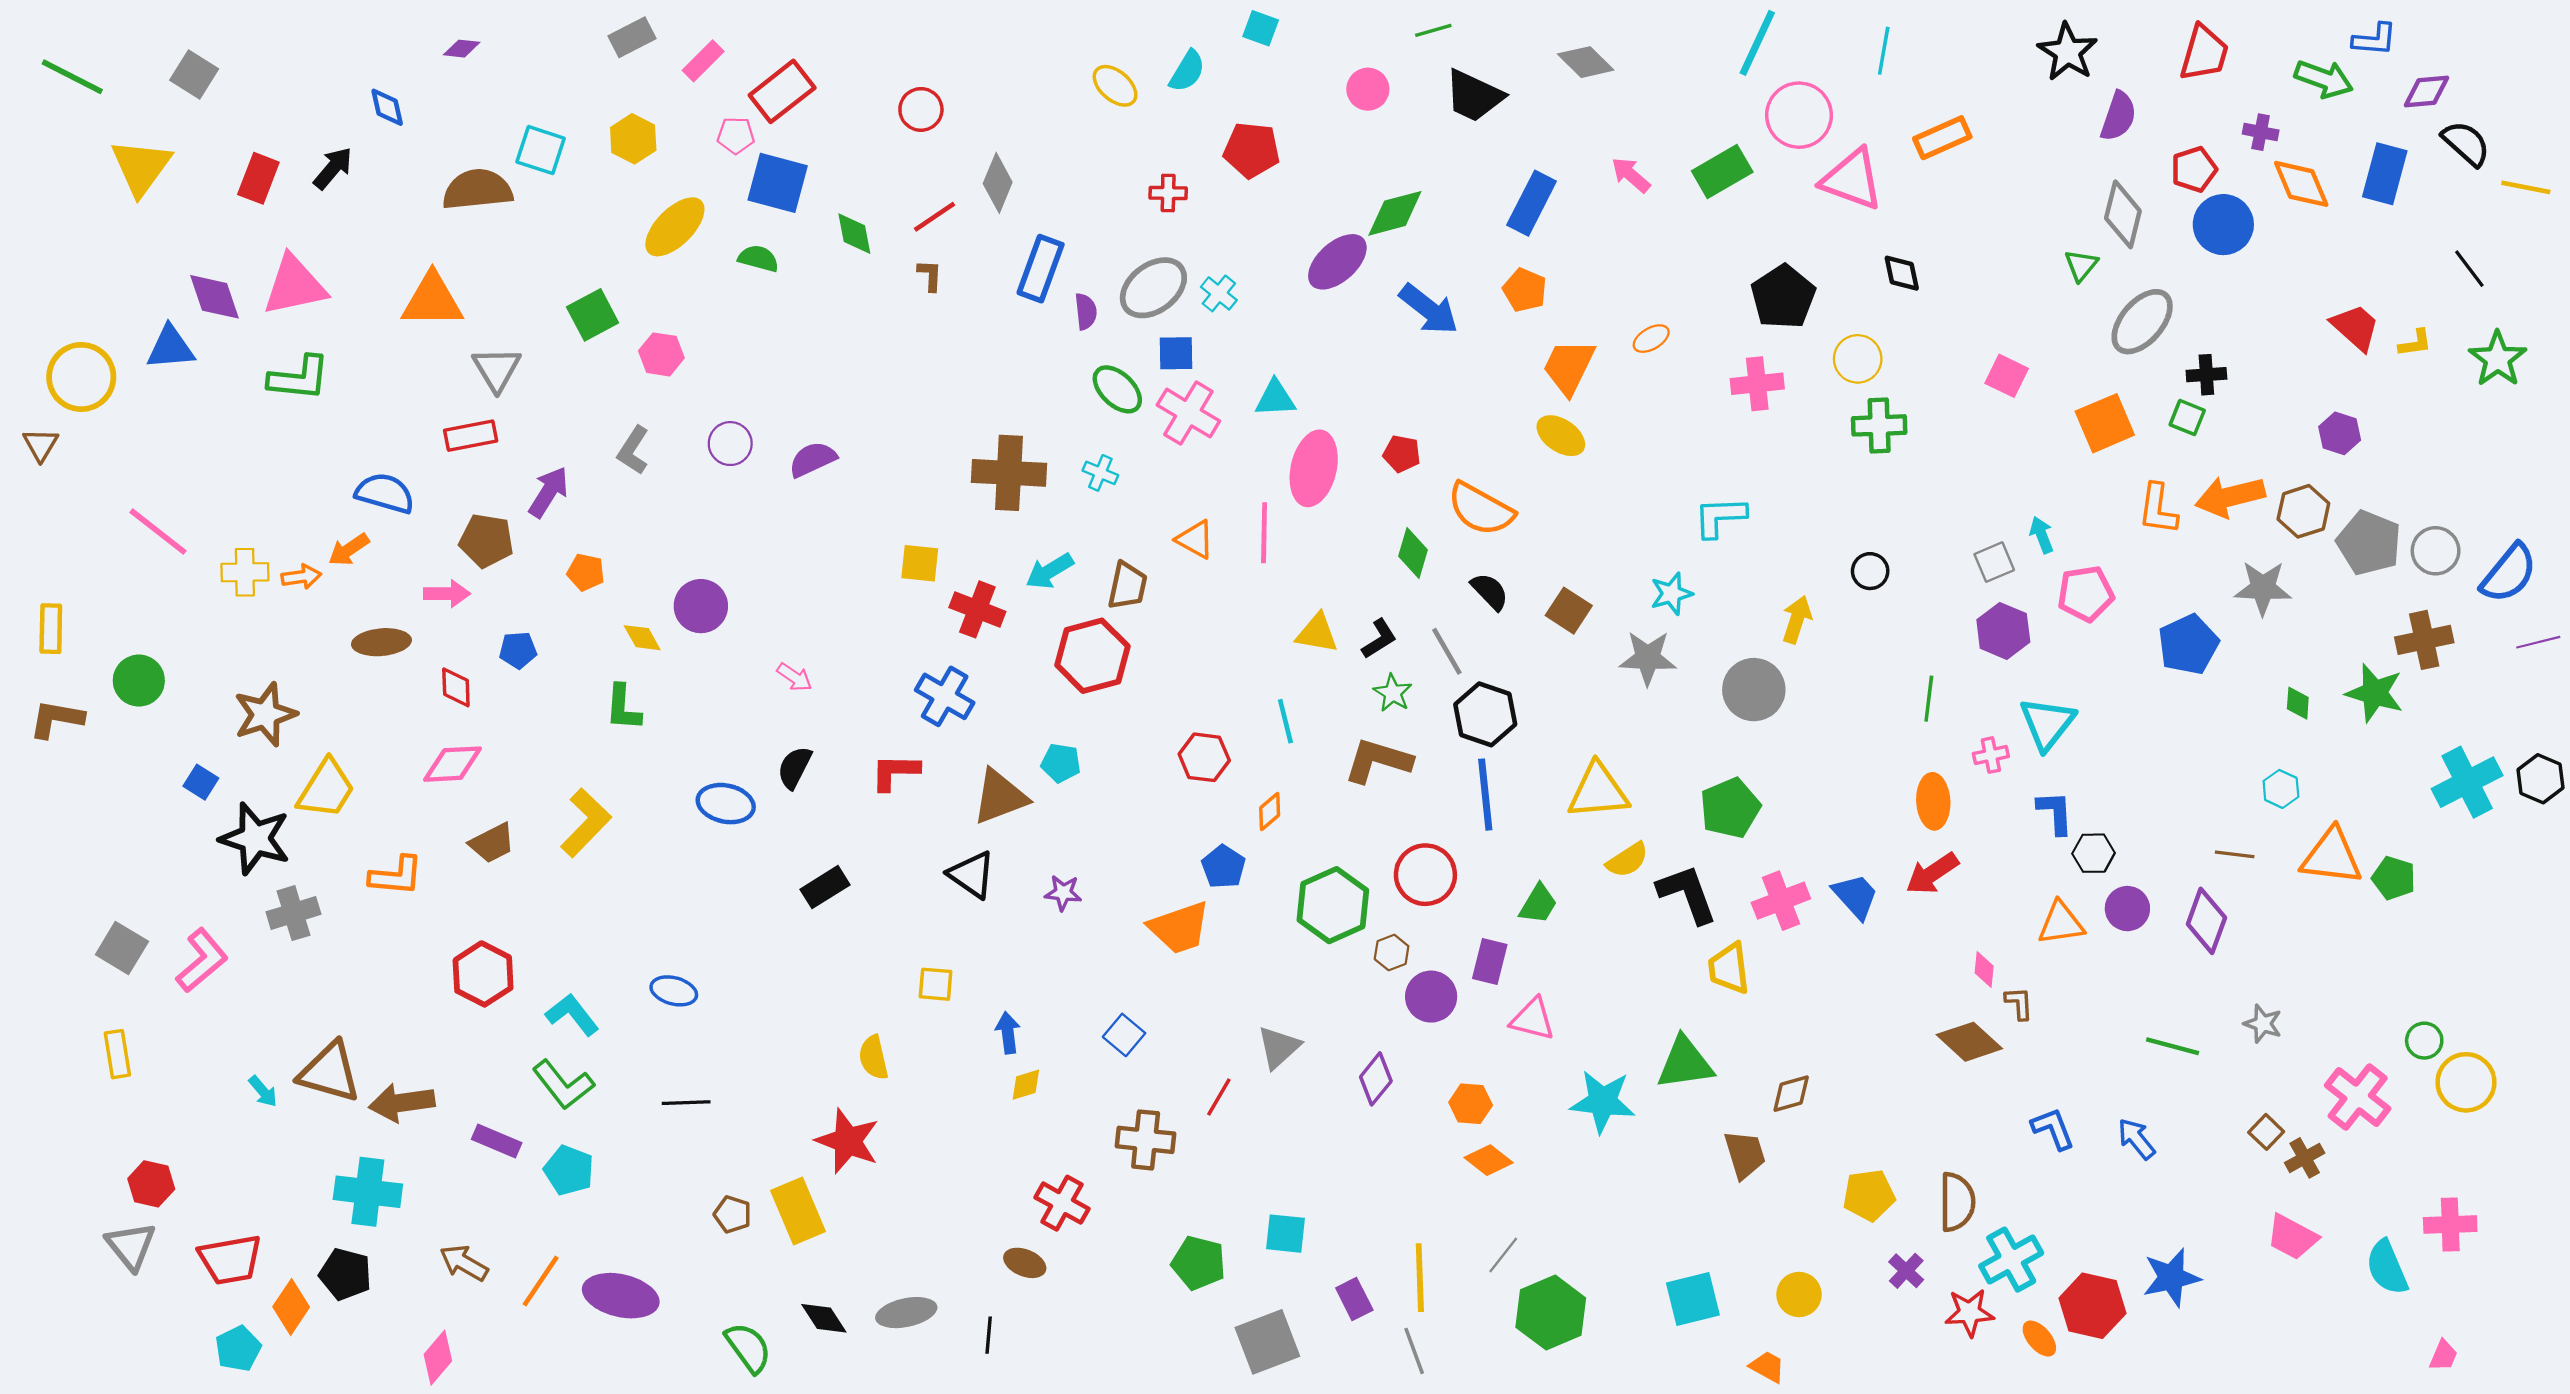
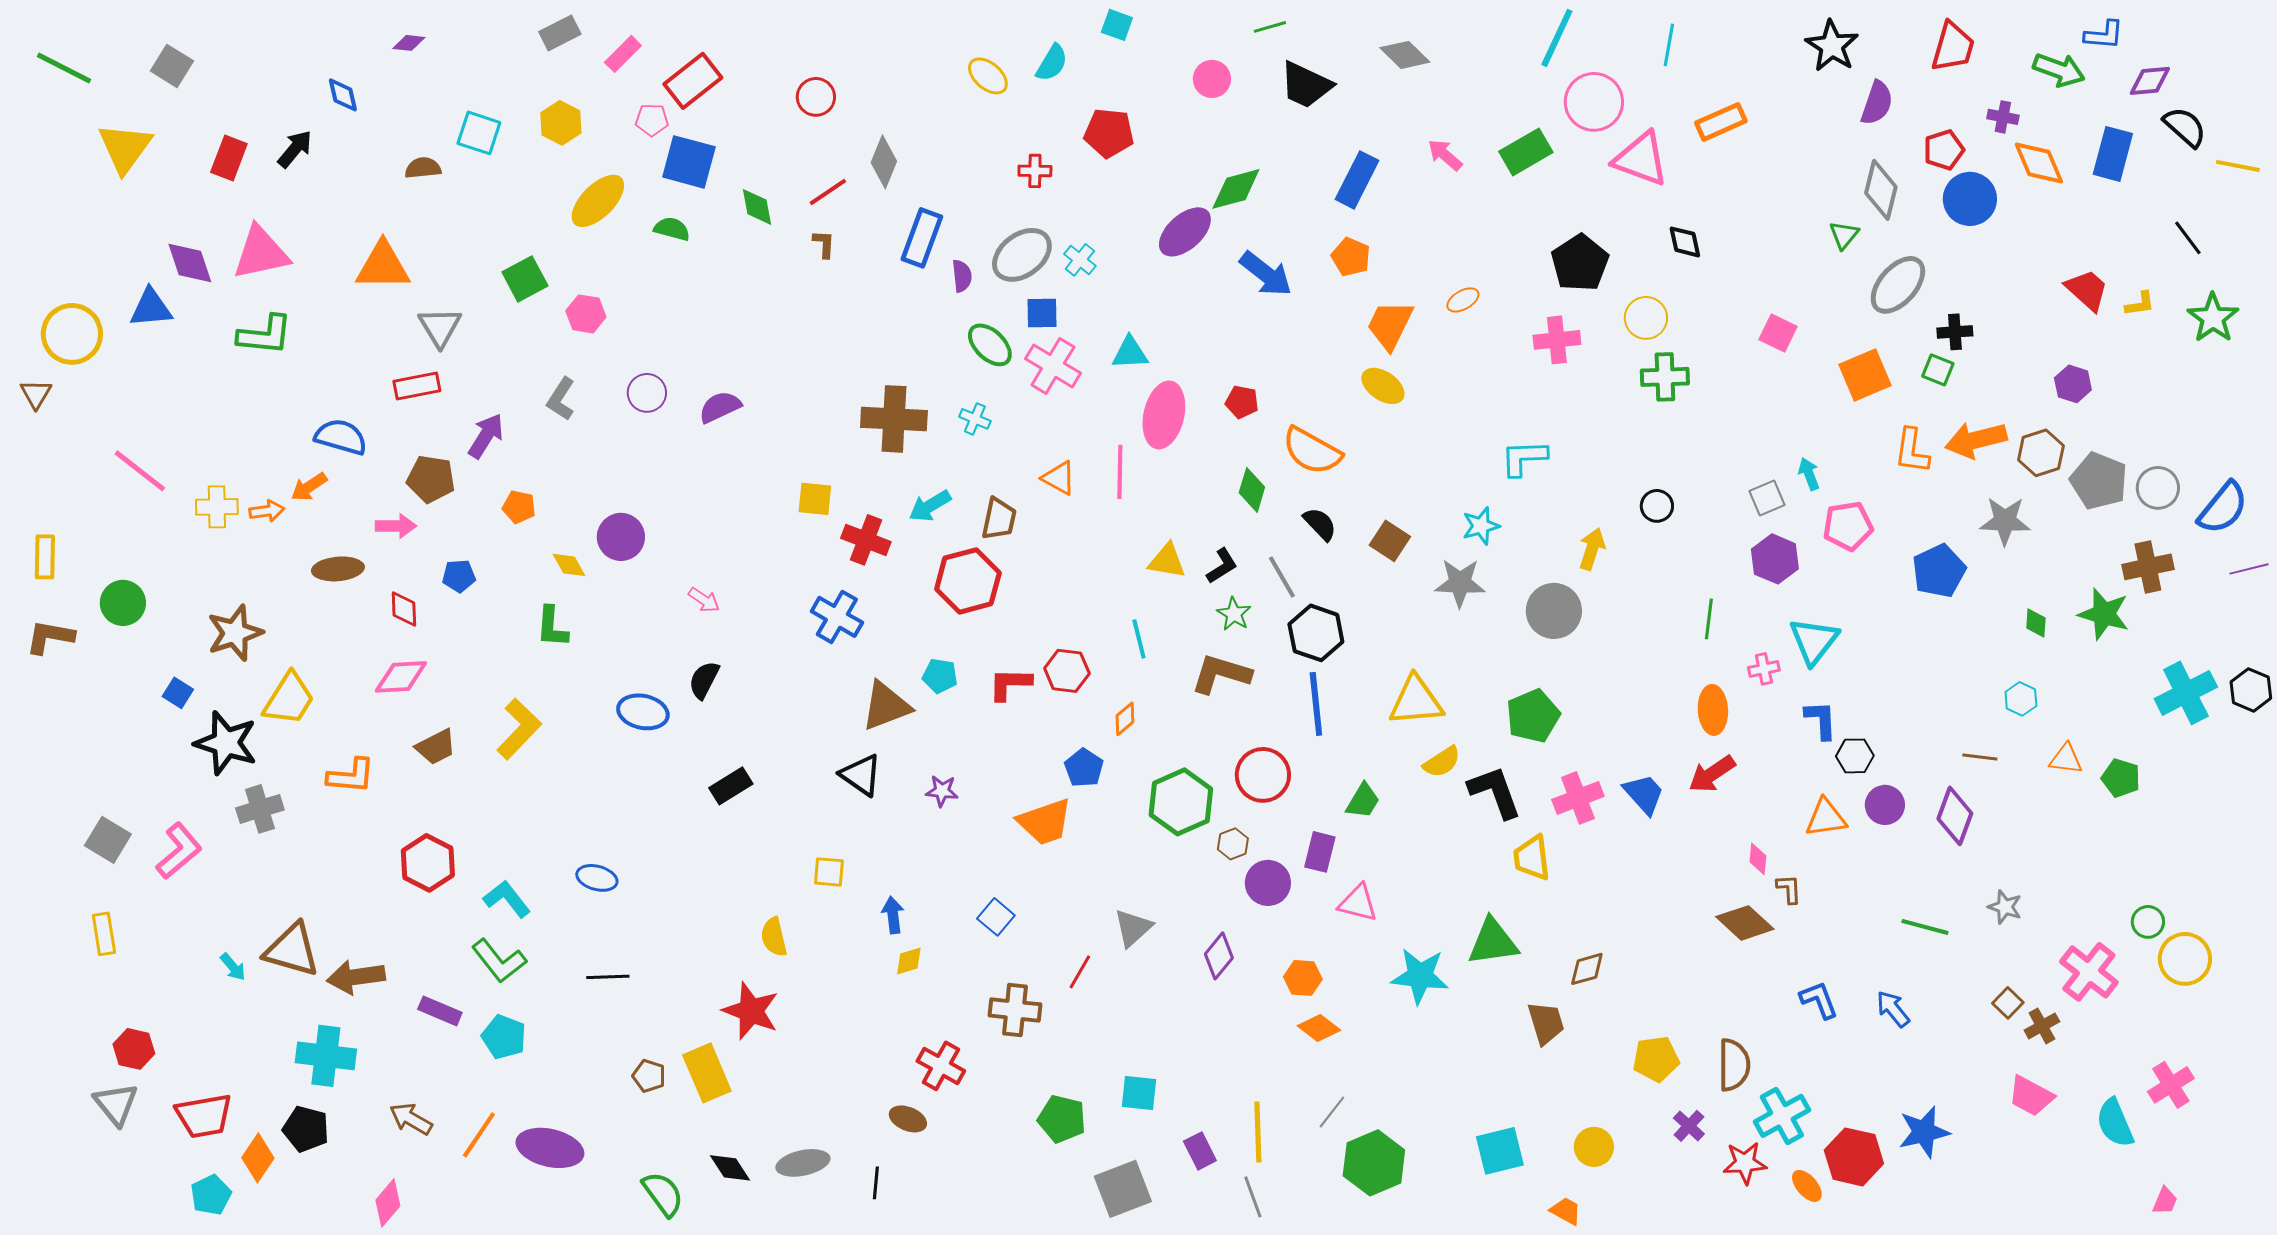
brown semicircle: (477, 190) -> (423, 168), size x0.6
red L-shape: (895, 772) -> (1010, 684), moved
orange triangle: (2332, 857) -> (2066, 759), size x0.6
pink cross: (2450, 1225) -> (2171, 1085), turned -30

